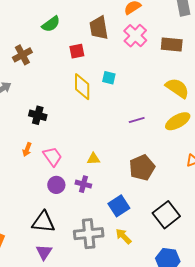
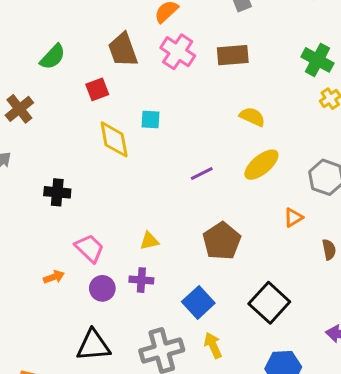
yellow semicircle: (177, 88) -> (252, 117), size x0.7
orange arrow: (27, 149) -> (54, 277), moved, turned -120
yellow arrow: (124, 236) -> (213, 345), turned 30

